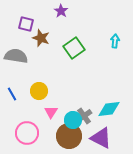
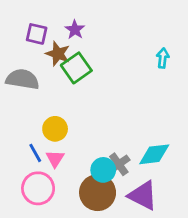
purple star: (61, 11) -> (75, 30), moved
green square: (74, 48) -> (76, 68), moved
blue line: (12, 94) -> (35, 153), moved
pink triangle: (51, 112) -> (55, 159), moved

